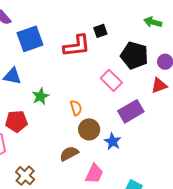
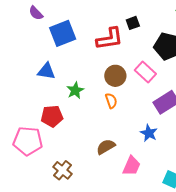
brown circle: (89, 129) -> (115, 76), moved

